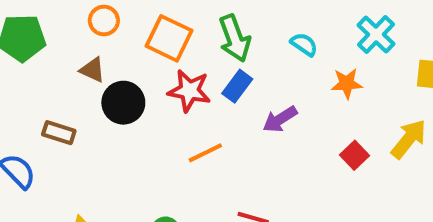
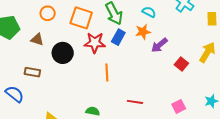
brown triangle: (92, 70) -> (37, 39), moved
orange star: (347, 83) -> (143, 32), moved
purple arrow: (280, 119) -> (159, 45), moved
orange line: (205, 153) -> (107, 73), turned -60

